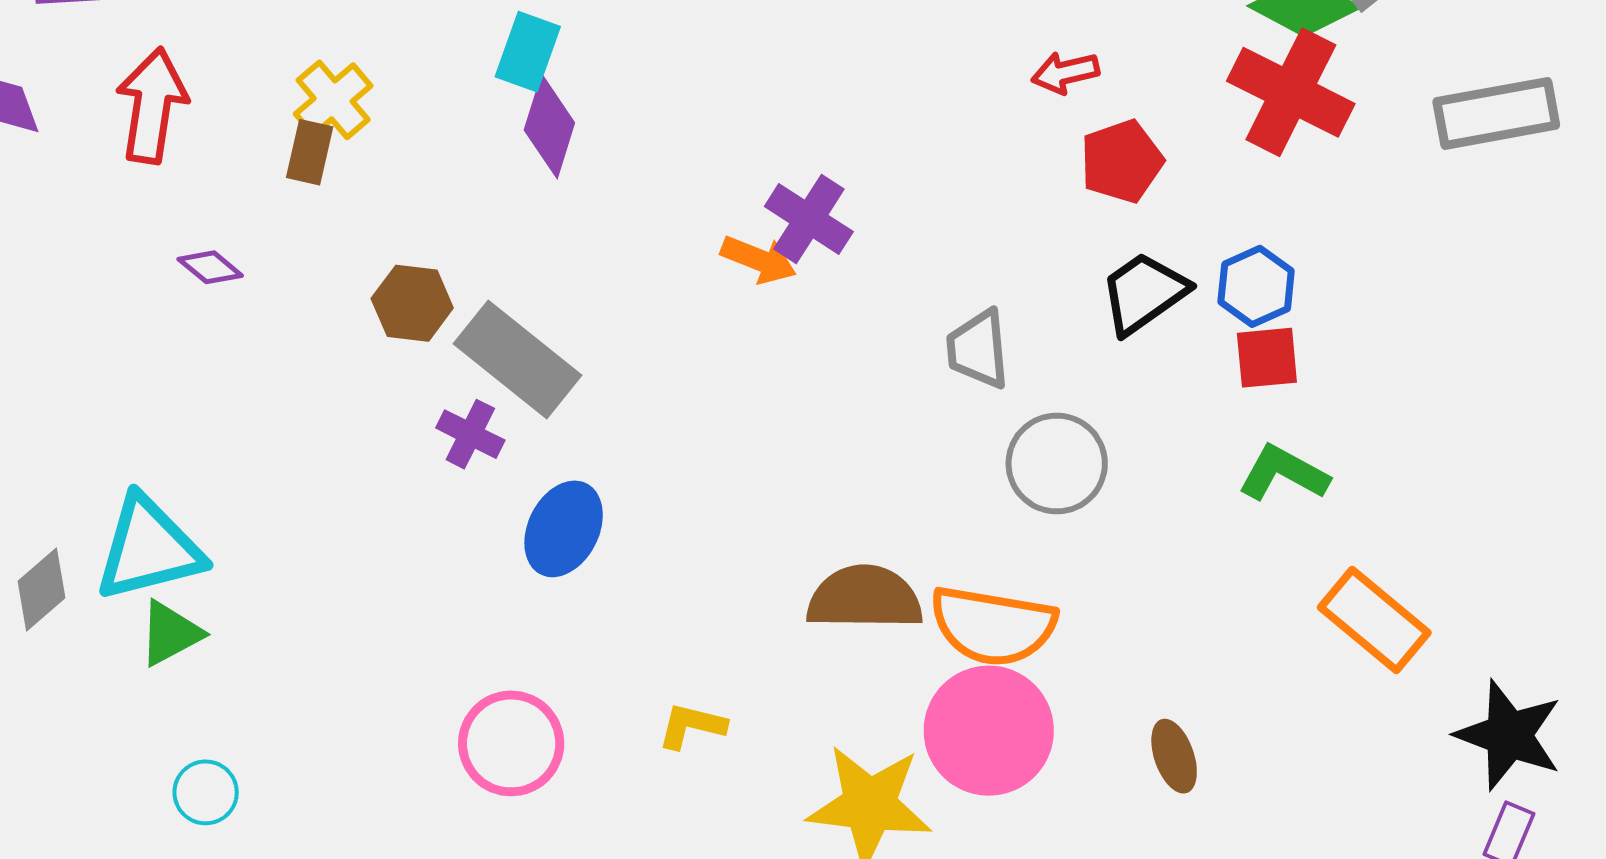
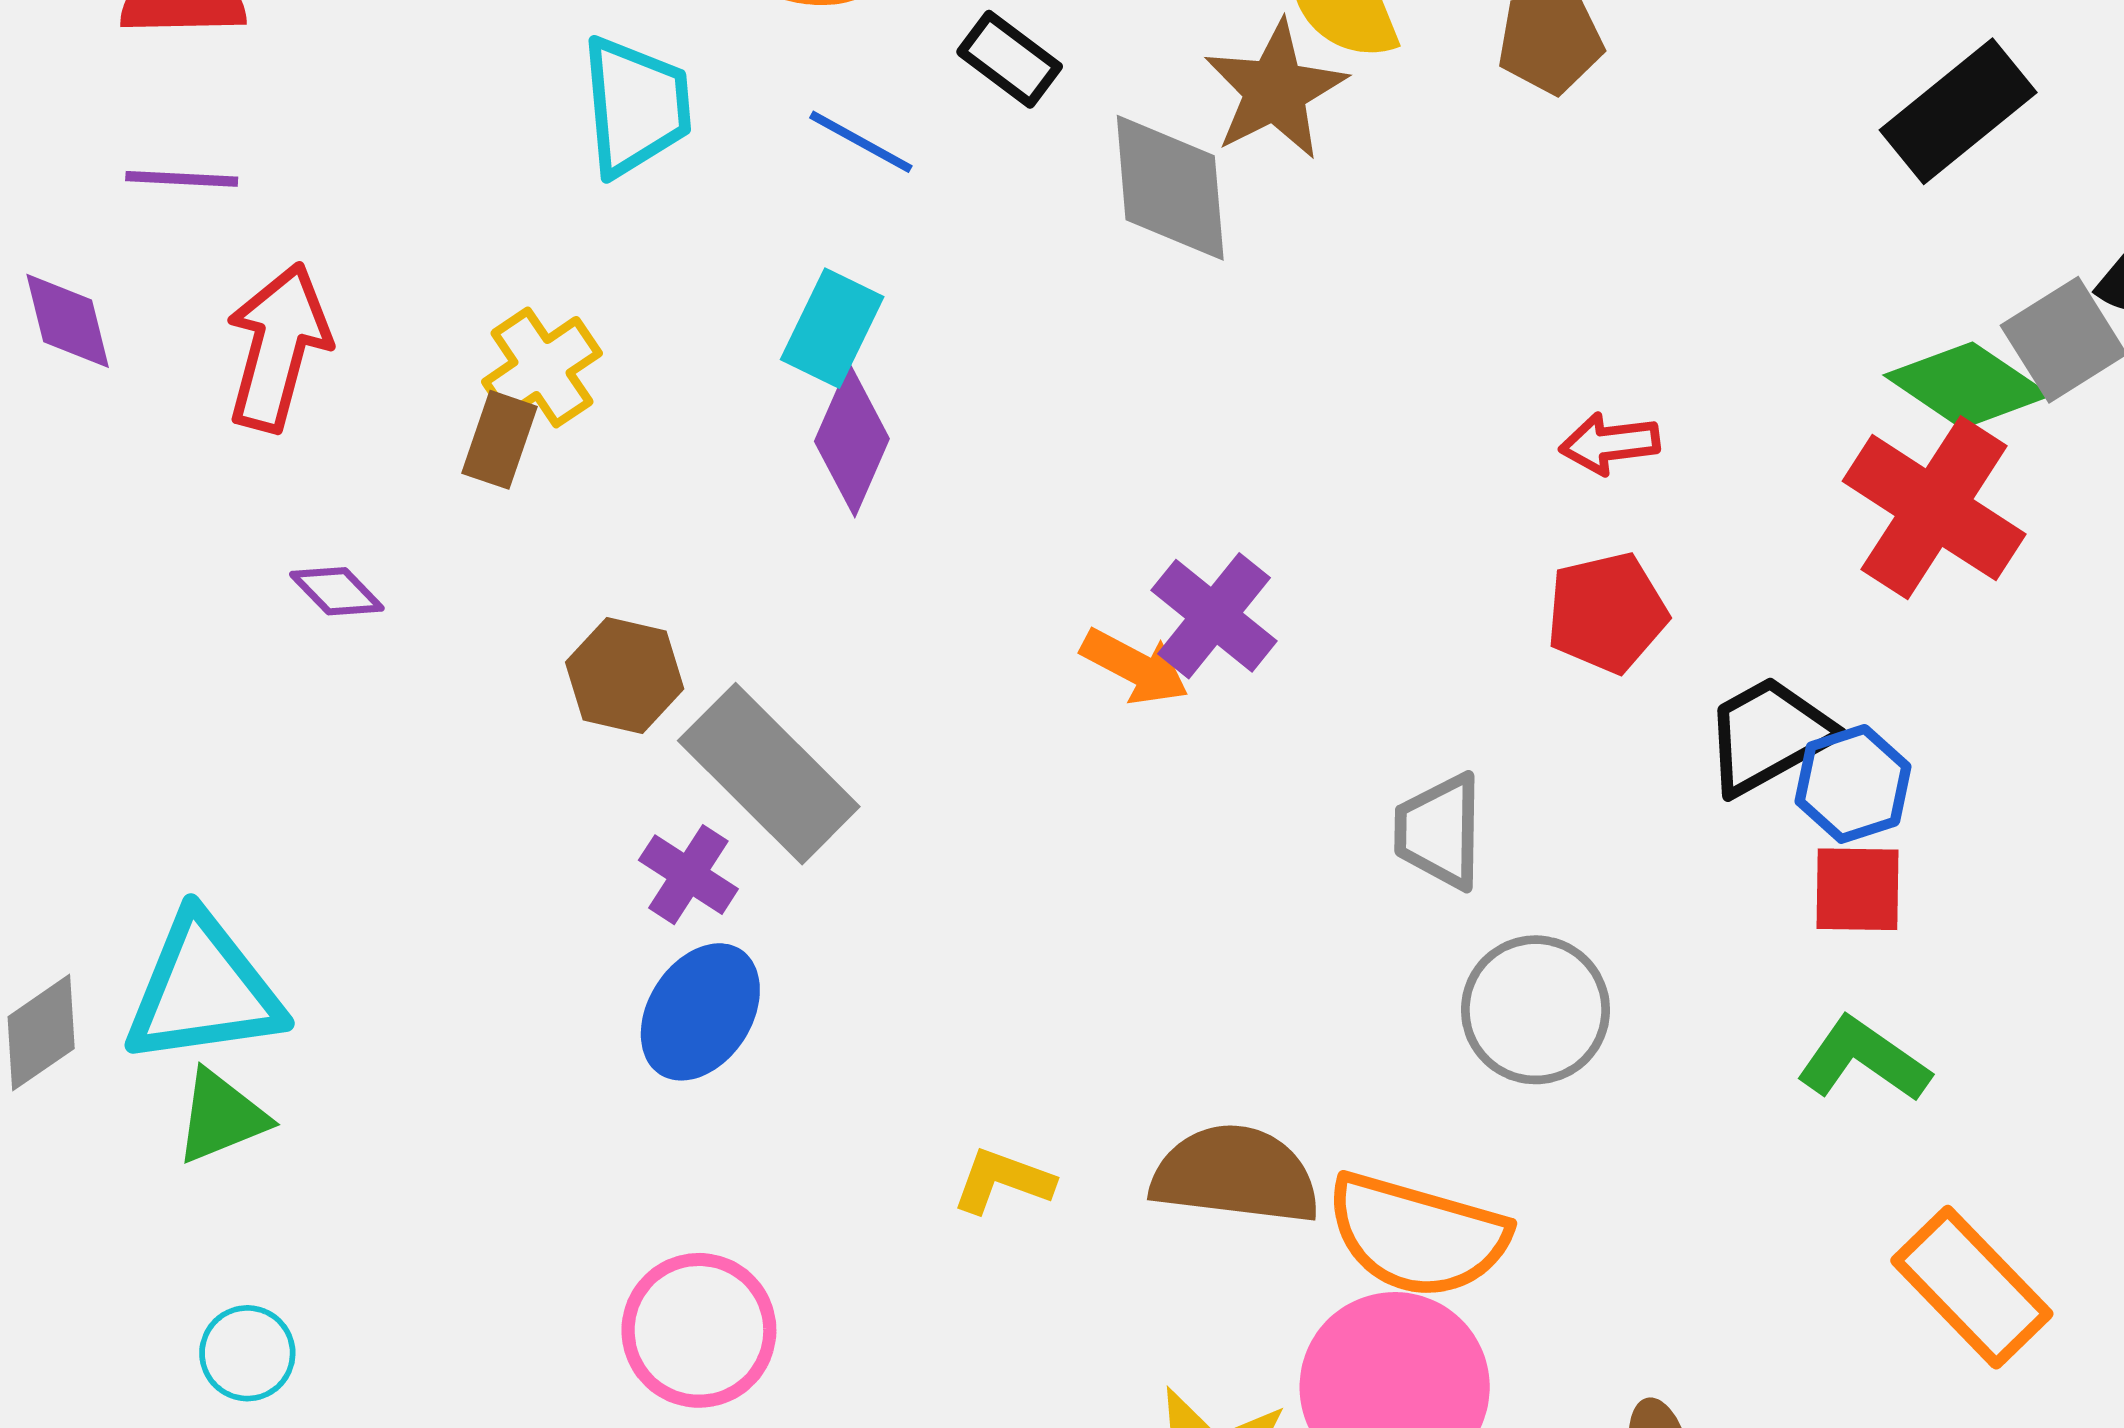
red pentagon: (1122, 161) -> (1607, 613), moved
black trapezoid: (1144, 293) -> (1768, 735), moved
blue ellipse: (564, 529) -> (700, 1012), moved
yellow L-shape: (692, 726) -> (1003, 1181), moved

